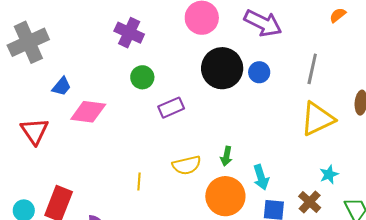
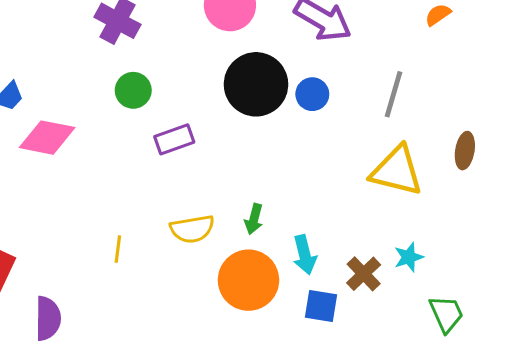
yellow triangle: (317, 119) -> (397, 171), turned 36
brown cross: (310, 202) -> (364, 274), moved

